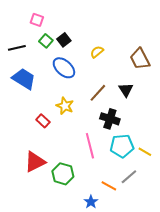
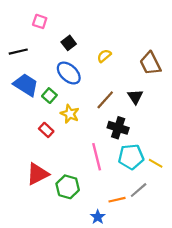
green square: (46, 41) -> (49, 96), moved
orange line: (109, 186) -> (117, 200), turned -42

